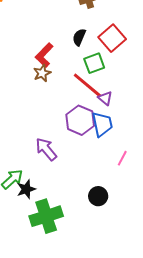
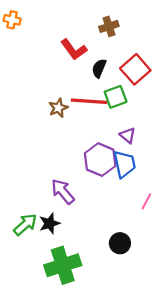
red L-shape: (44, 55) -> (74, 50), moved, turned -80
red line: (87, 85) -> (89, 101), moved, turned -36
black star: (26, 189) -> (50, 223), moved

